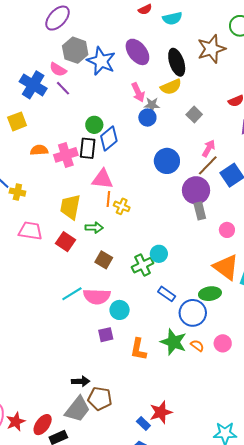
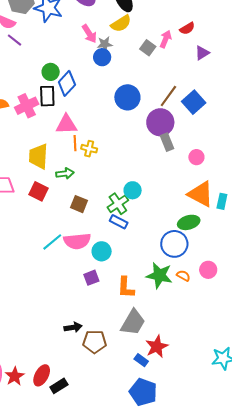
pink arrow: (209, 148) -> (166, 39), moved
blue rectangle: (167, 294) -> (119, 222), moved
gray trapezoid: (77, 409) -> (133, 322), moved

